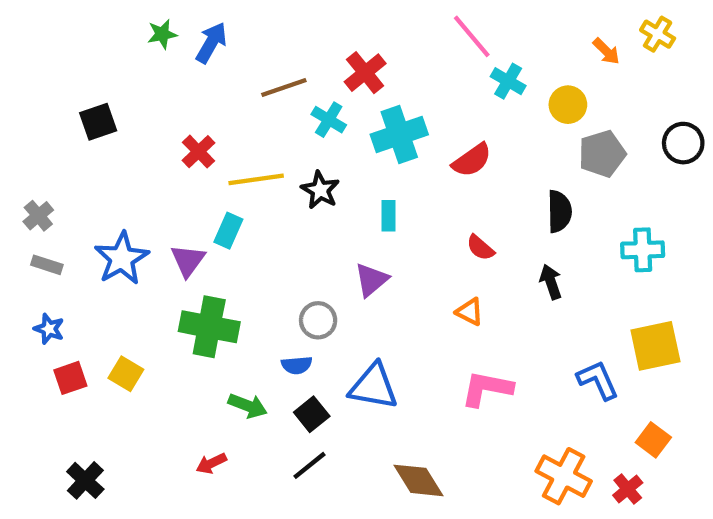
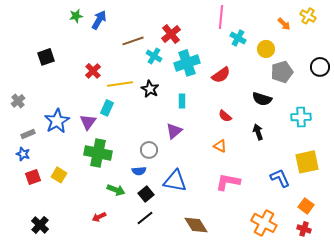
pink line: (472, 36) -> (221, 17), turned 45
black semicircle: (559, 211) -> (262, 99), turned 108
gray rectangle: (47, 265) -> (28, 134), moved, turned -40
red cross: (628, 489) -> (304, 229), moved, turned -32

